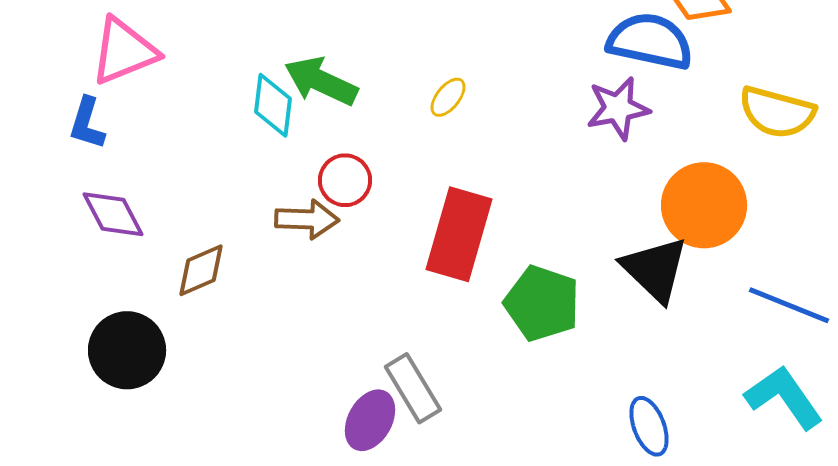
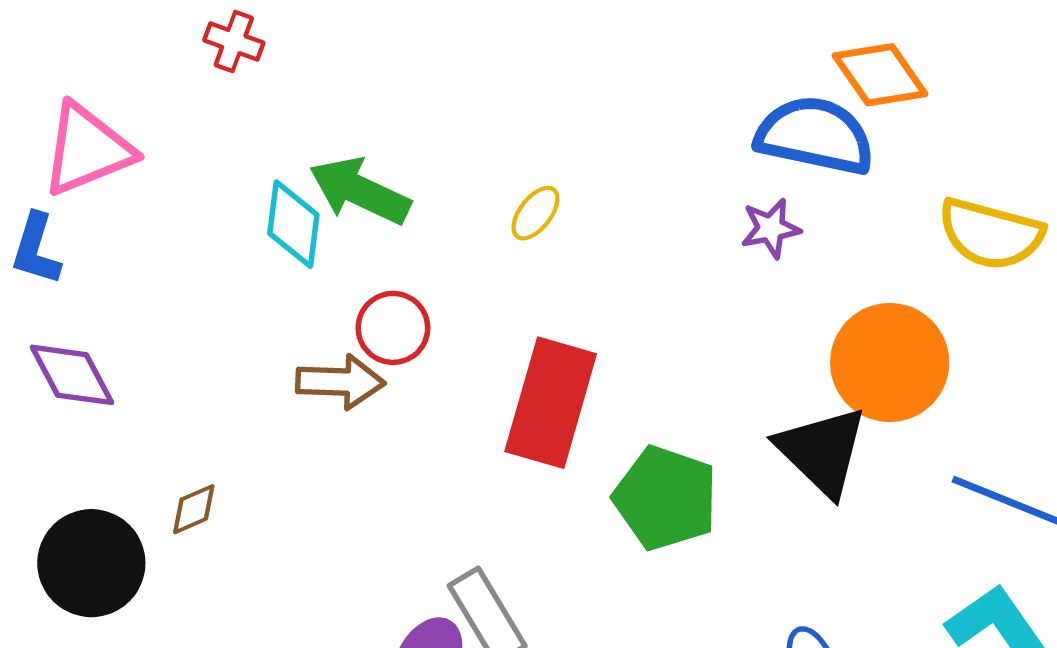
purple star: (618, 108) -> (771, 228), size x0.7
brown diamond: (201, 270) -> (194, 509), moved, size x0.7

